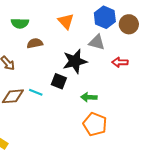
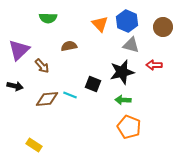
blue hexagon: (105, 17) -> (127, 21), moved
green semicircle: (20, 23) -> (48, 18), moved
black star: (75, 61) -> (122, 72), moved

